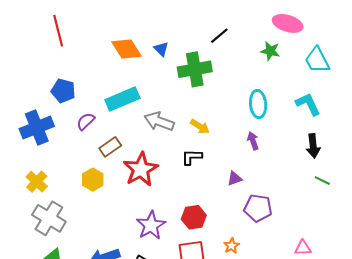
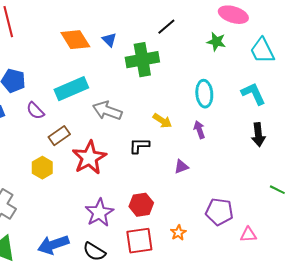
purple semicircle: (86, 121) -> (35, 111), turned -90
yellow arrow: (200, 126) -> (162, 121), moved
green line: (322, 181) -> (277, 190), moved
purple pentagon: (258, 208) -> (219, 212), moved

